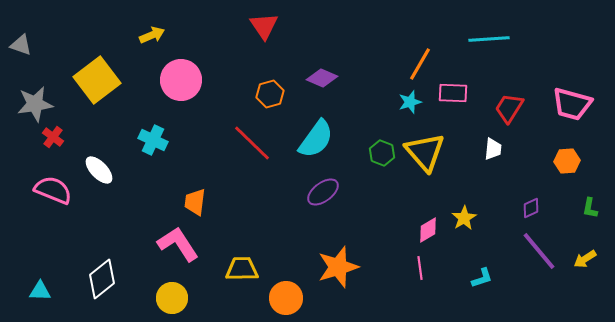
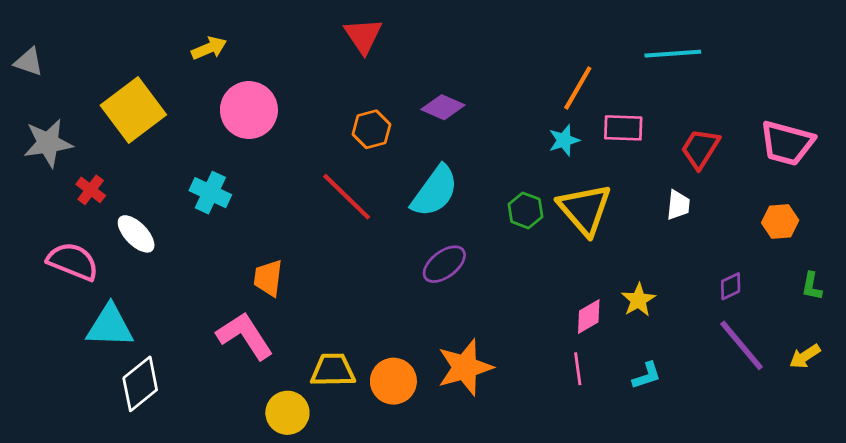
red cross: (53, 137) -> (91, 190), moved
cyan L-shape: (482, 278) -> (647, 376), moved
cyan triangle: (40, 291) -> (110, 326), moved, size x1.6
yellow circle: (172, 298) -> (287, 413), moved
orange circle: (286, 298) -> (393, 381), moved

